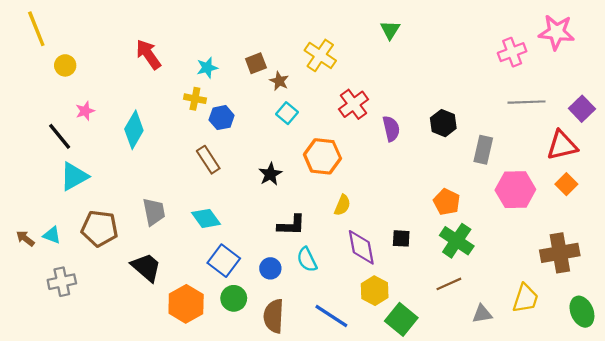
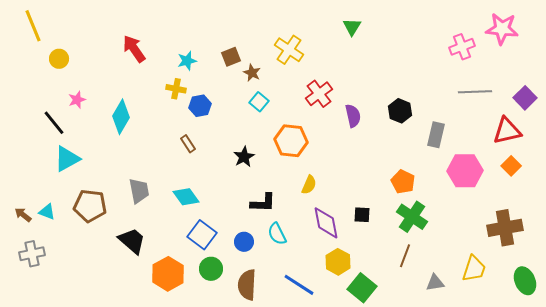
brown rectangle: (208, 160) -> (188, 144), size x0.7
gray cross: (62, 282) -> (32, 254), moved
brown line: (449, 284) -> (405, 256), turned -45

